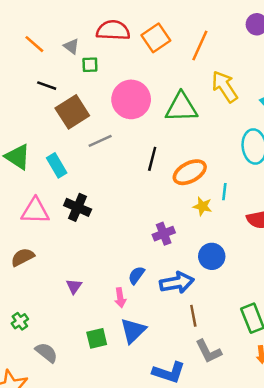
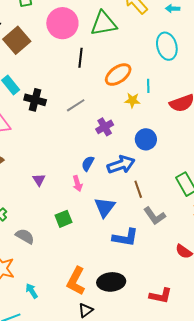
gray line: (100, 141) -> (76, 105), moved
black line: (152, 159) -> (81, 58), moved
black cross: (78, 207) -> (35, 100), moved
blue triangle: (133, 331) -> (105, 207), moved

